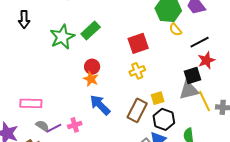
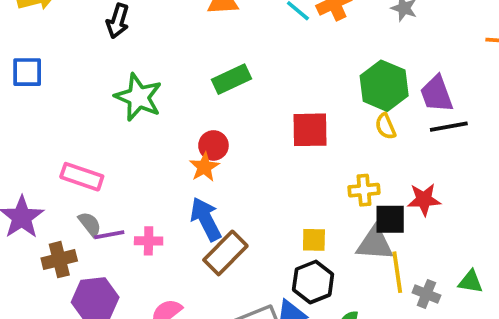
green star: (62, 37) -> (138, 97), moved, turned 30
black line: (200, 42) -> (449, 127), moved
yellow cross: (137, 71) -> (364, 190), moved
brown rectangle: (137, 110) -> (225, 253), moved

